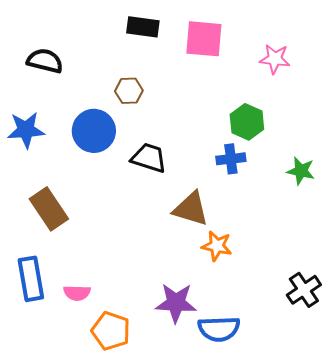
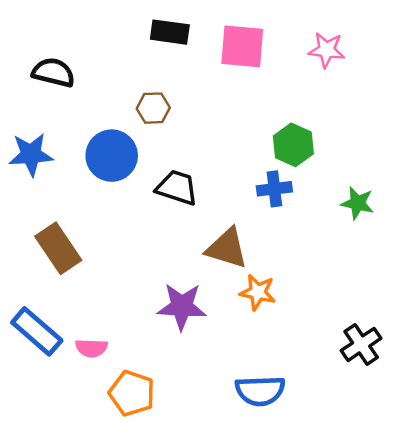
pink star: (275, 59) -> (327, 50), moved
blue rectangle: (31, 279) -> (37, 331), turned -39
purple star: (176, 303) -> (182, 306), moved

